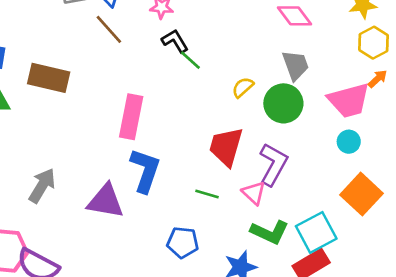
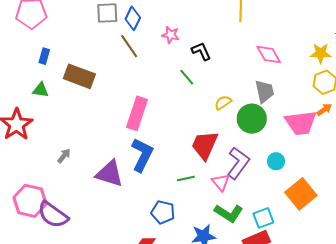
black L-shape: (175, 41) -> (201, 51), moved
cyan circle: (349, 142) -> (276, 161), moved
gray arrow: (42, 186) -> (64, 156), size x0.6
green line: (207, 194) -> (186, 178), turned -36
cyan square: (316, 232) -> (263, 218), size x0.7

